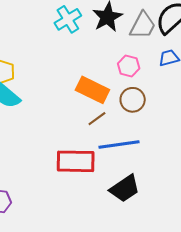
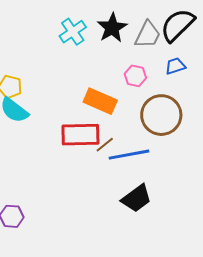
brown circle: (133, 100) -> (161, 115), moved, size x1.6
brown line: (97, 119) -> (105, 145), moved
red rectangle: (76, 161) -> (80, 135), moved

